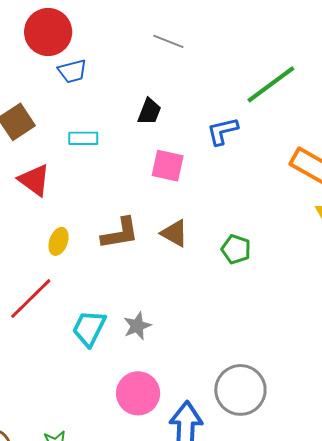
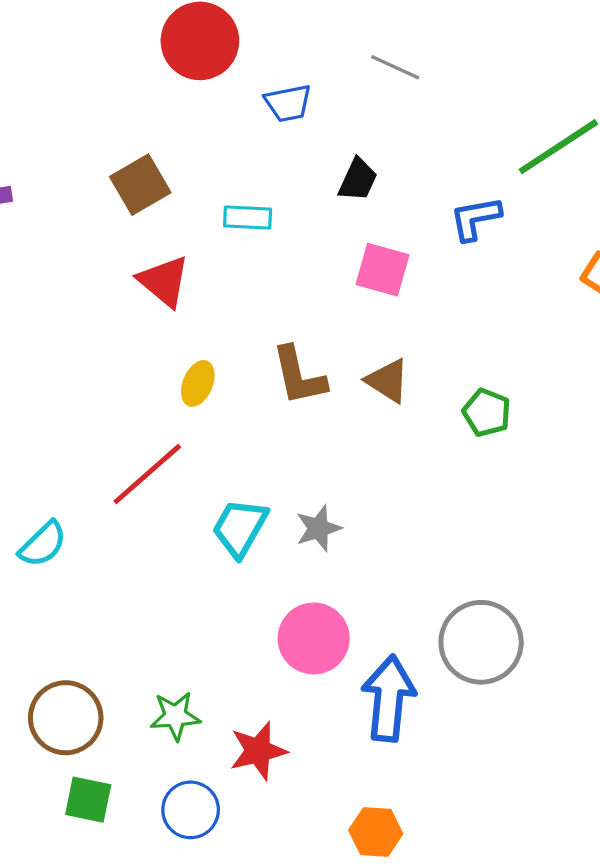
blue trapezoid: (72, 71) -> (288, 103), moved
brown L-shape: (120, 233) -> (299, 376), turned 84

